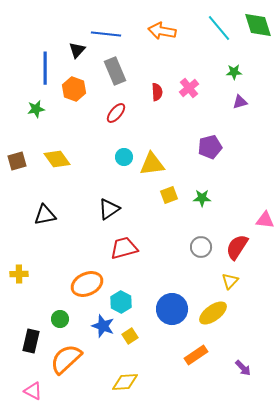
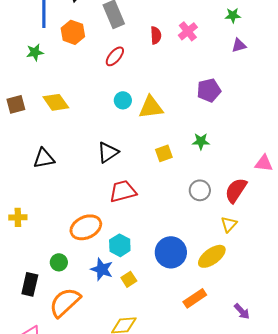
yellow square: (169, 195) -> (164, 153), moved

